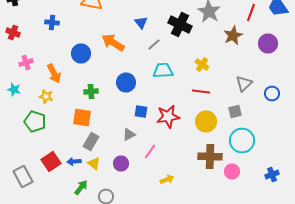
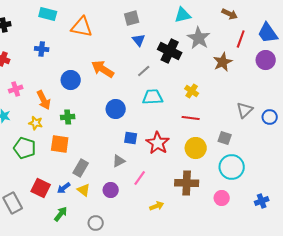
blue triangle: (141, 22) -> (139, 40), moved
purple circle: (268, 44) -> (266, 60), moved
gray triangle: (244, 84) -> (245, 110), moved
green cross: (91, 92) -> (68, 117), moved
blue circle: (272, 94) -> (270, 117), moved
gray square: (235, 112) -> (225, 138), turned 32
red star: (168, 116) -> (158, 143), turned -30
orange square: (82, 118) -> (60, 144), moved
brown cross: (210, 156) -> (187, 183), moved
red square: (51, 162) -> (41, 188), turned -30
blue arrow: (74, 162) -> (64, 188), turned -32
green arrow: (81, 188) -> (61, 214), moved

